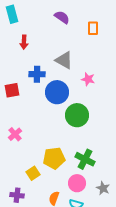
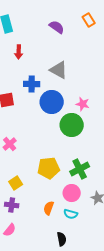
orange rectangle: (93, 28) -> (89, 20), moved, turned -32
pink star: (88, 79) -> (83, 104), moved
green cross: (85, 159) -> (80, 169), turned 36
yellow square: (33, 173) -> (16, 183), moved

